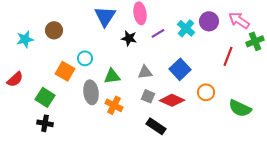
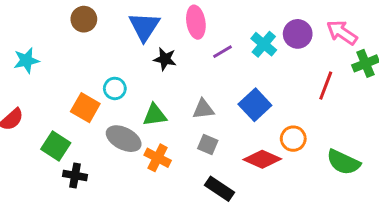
brown circle: (54, 30) -> (84, 19), moved
black star: (129, 38) -> (165, 59), moved
gray ellipse: (91, 92) -> (124, 139), turned -55
red diamond: (172, 100) -> (262, 159), moved
black cross: (45, 123) -> (75, 175), moved

